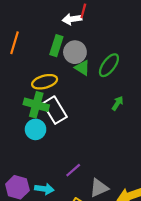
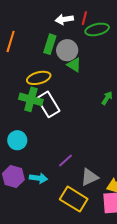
red line: (83, 11) -> (84, 18), moved
green ellipse: (109, 65) -> (97, 29), moved, turned 40
cyan circle: (36, 129) -> (17, 140), moved

